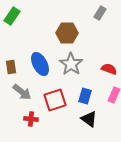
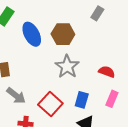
blue ellipse: (40, 64) -> (32, 34), moved
red square: (55, 100) -> (50, 104), turned -30

